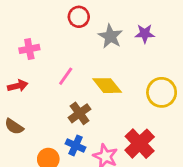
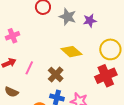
purple star: (145, 34) -> (90, 21), moved
pink line: (66, 76) -> (29, 68), moved
red cross: (140, 144) -> (106, 76), moved, turned 30

